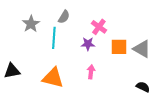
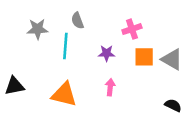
gray semicircle: (64, 17) -> (77, 21), turned 128
gray star: (31, 24) -> (38, 29), turned 30
pink cross: (99, 27) -> (132, 29), moved, turned 35

